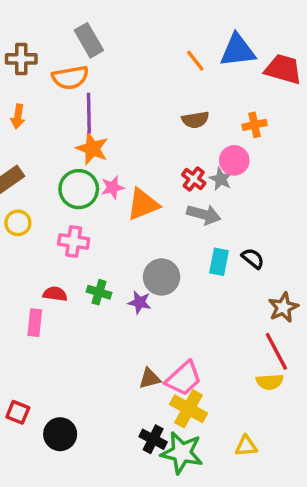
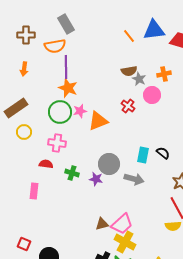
gray star: (221, 179) -> (139, 79), moved
gray arrow: (204, 214) -> (134, 179), moved
red semicircle: (55, 294) -> (46, 164), moved

